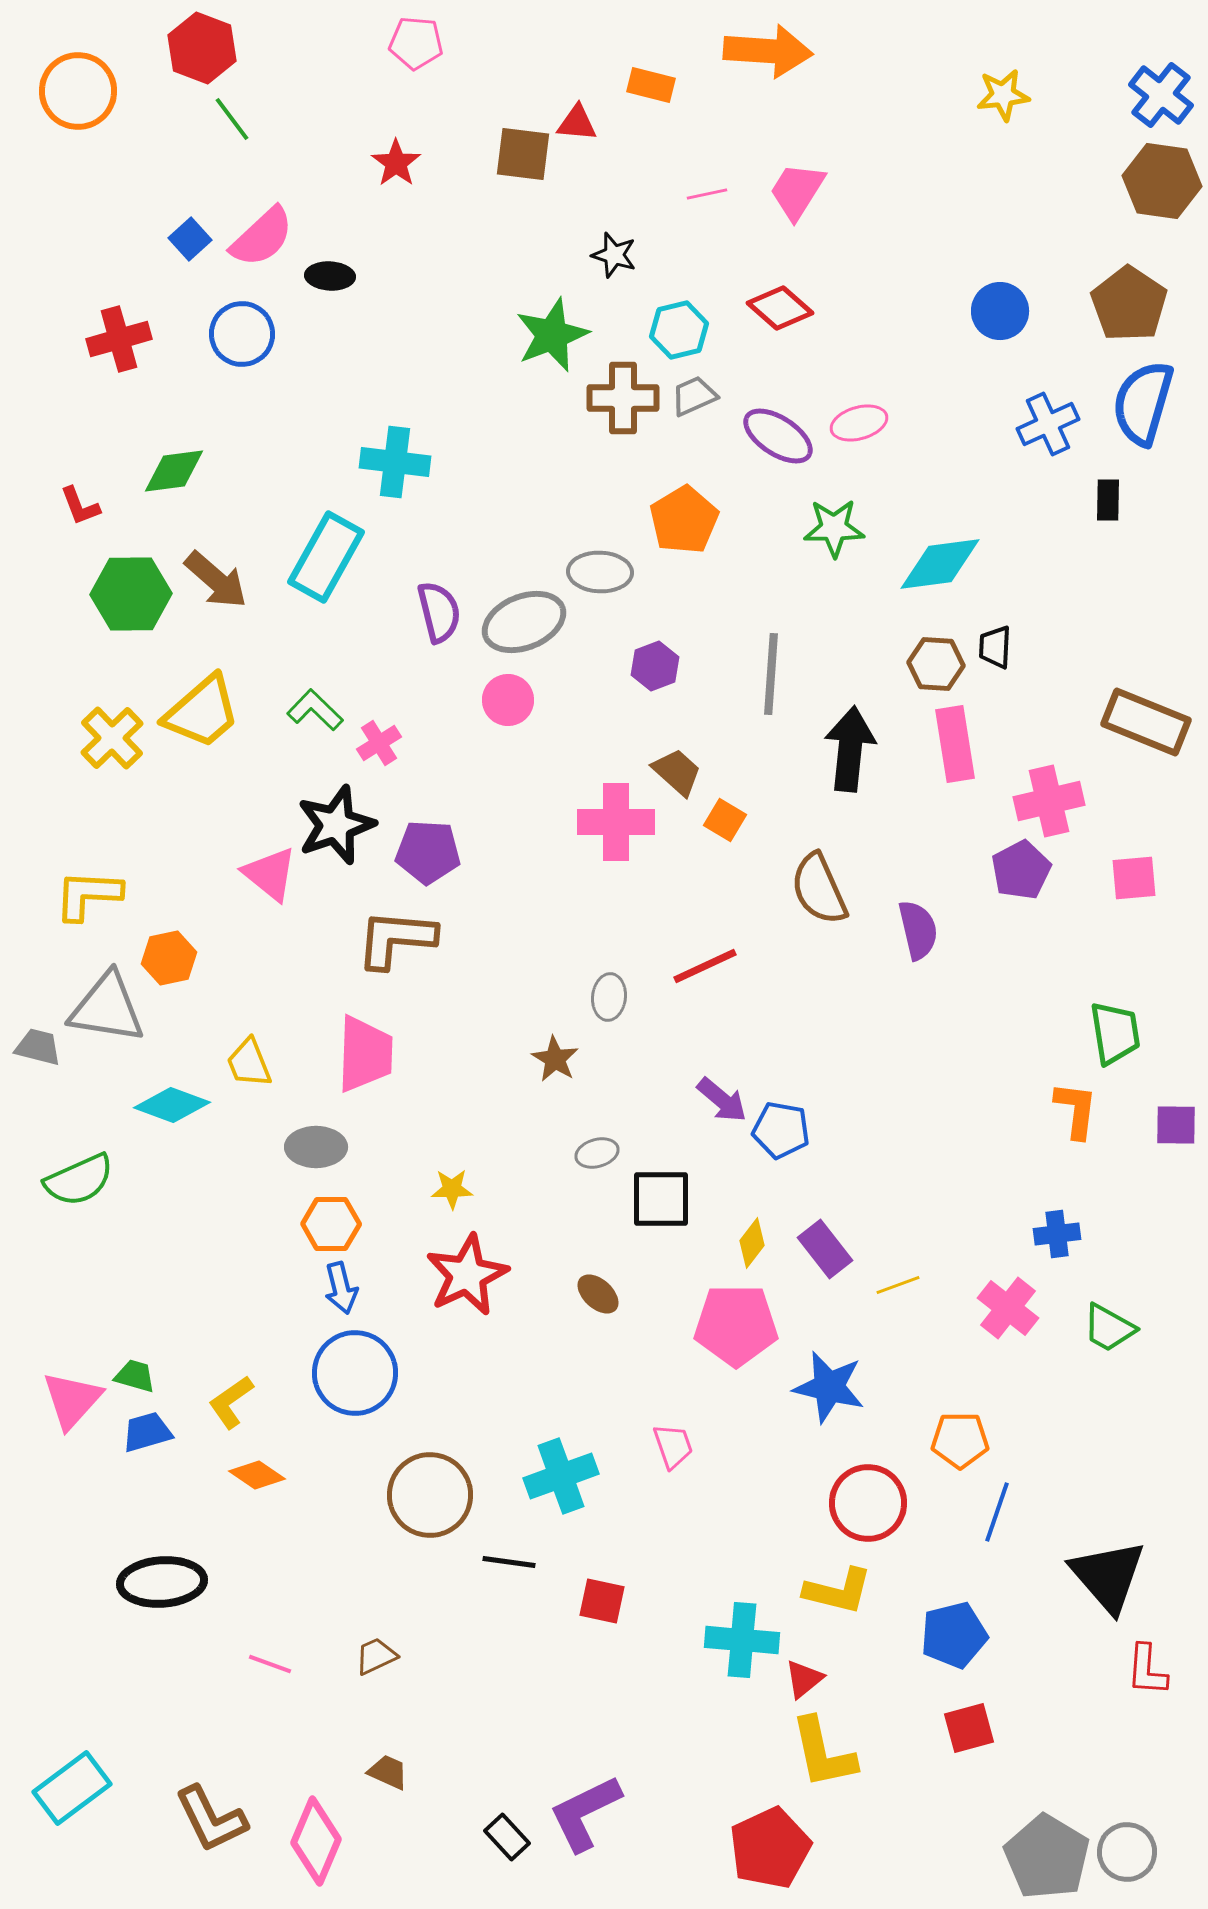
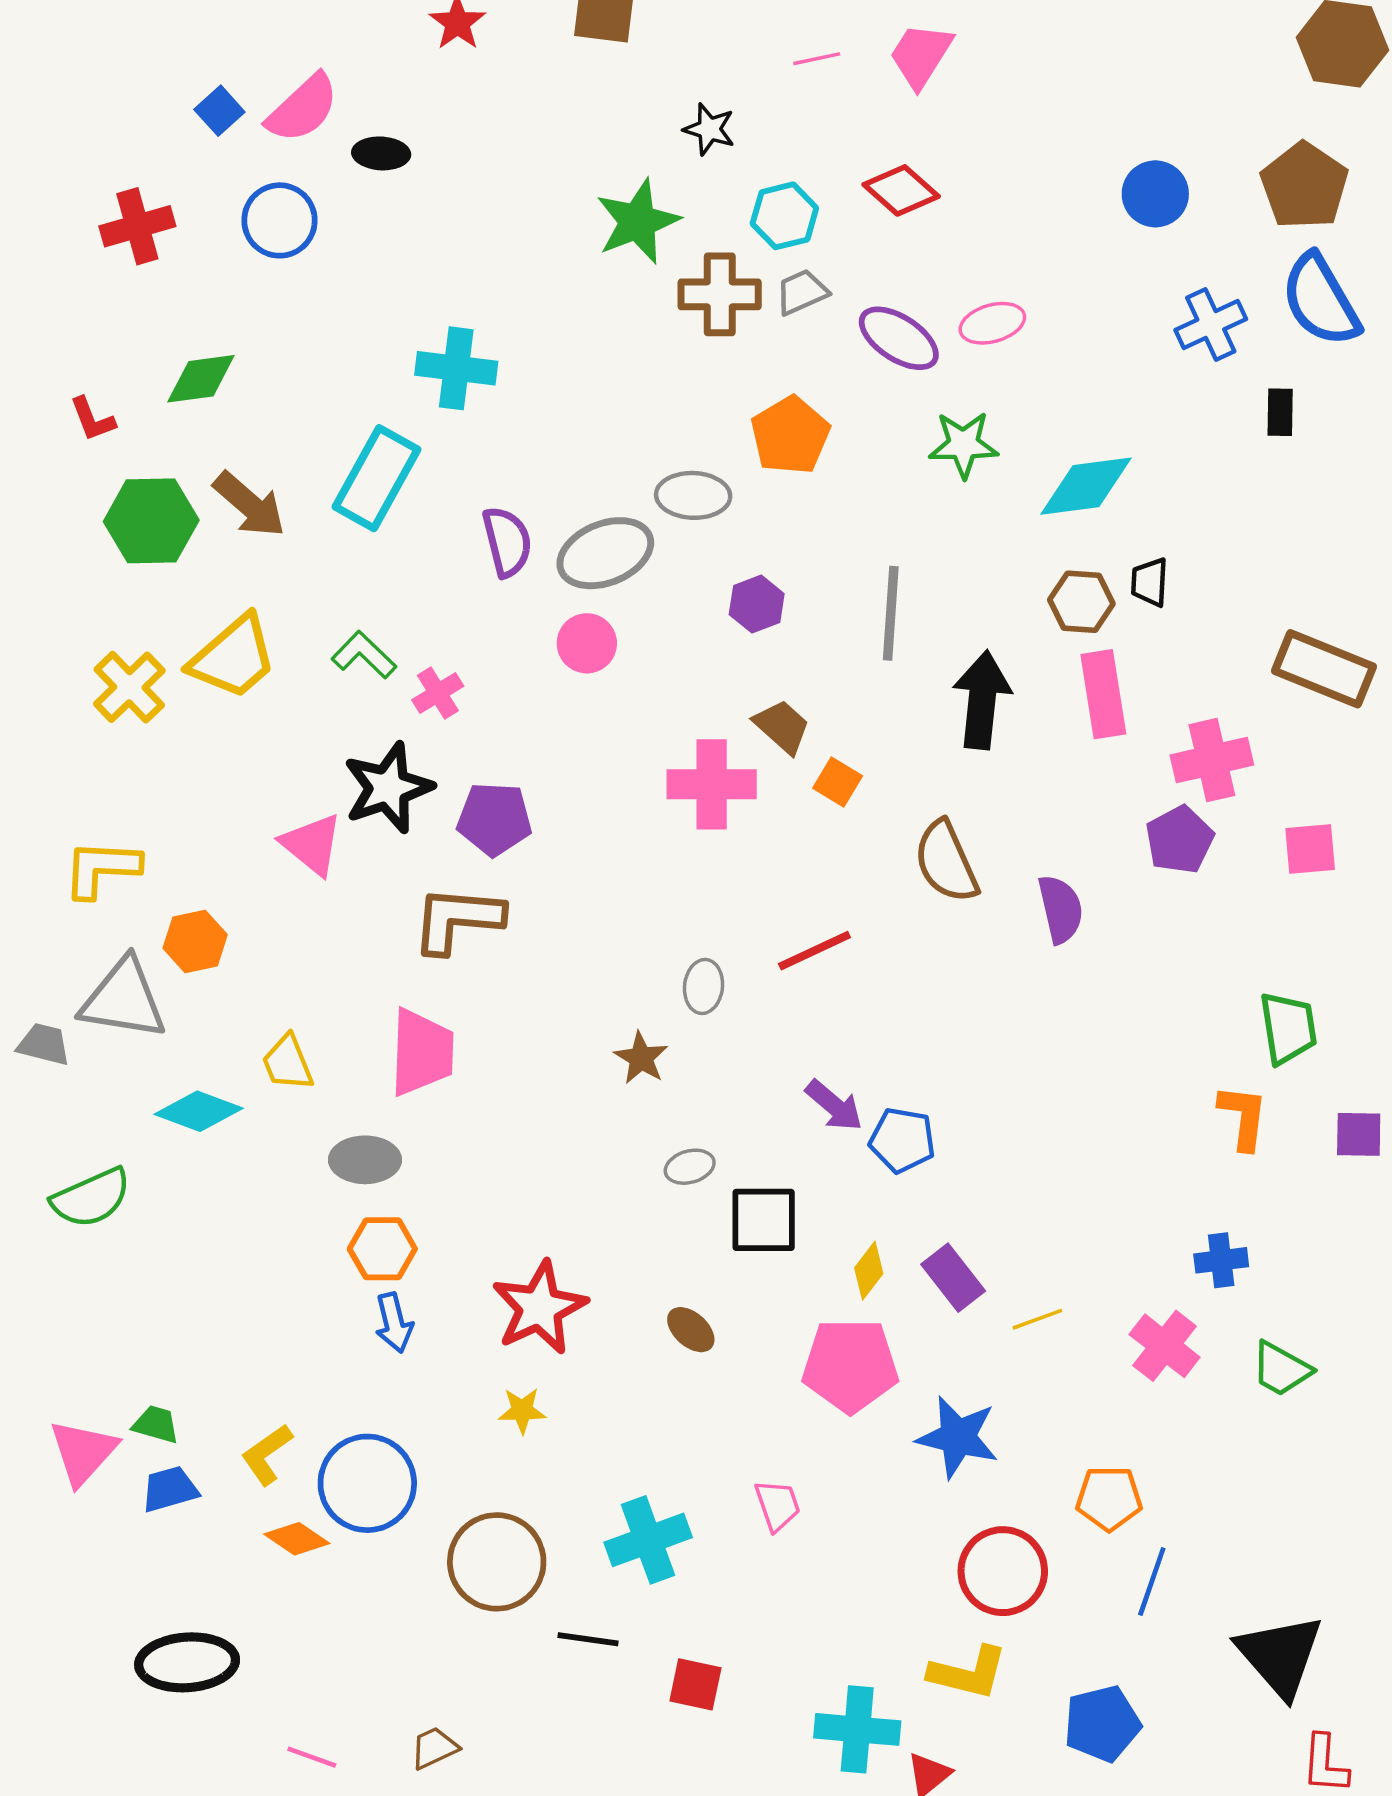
blue semicircle: (1143, 403) -> (1321, 300), turned -46
yellow star: (452, 1189) -> (522, 1411), moved
blue circle: (355, 1373) -> (367, 1483), moved

